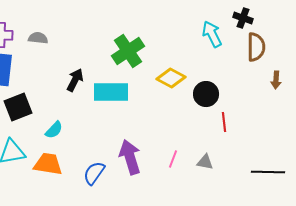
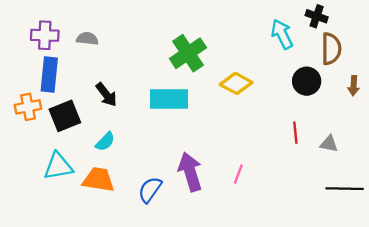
black arrow: (75, 80) -> (106, 95), moved, turned 115
black circle: (206, 94) -> (307, 81), moved
gray triangle: (205, 162) -> (329, 144), moved

